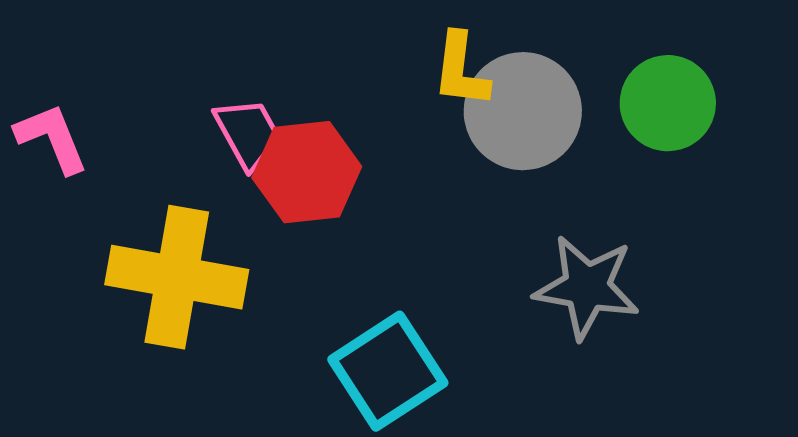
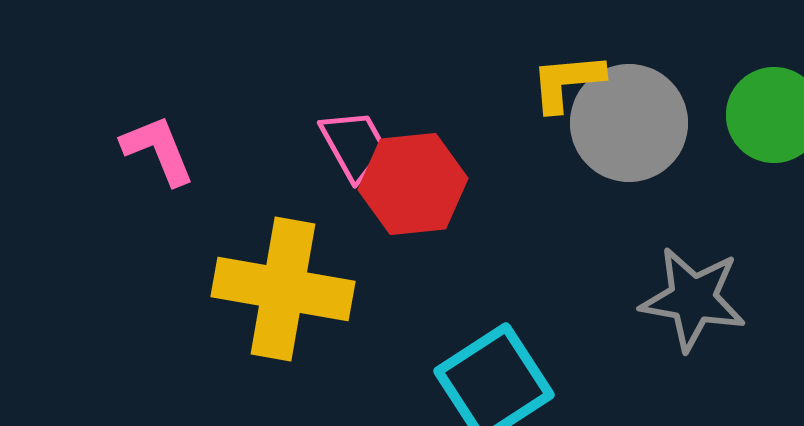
yellow L-shape: (461, 70) -> (567, 82), turned 78

